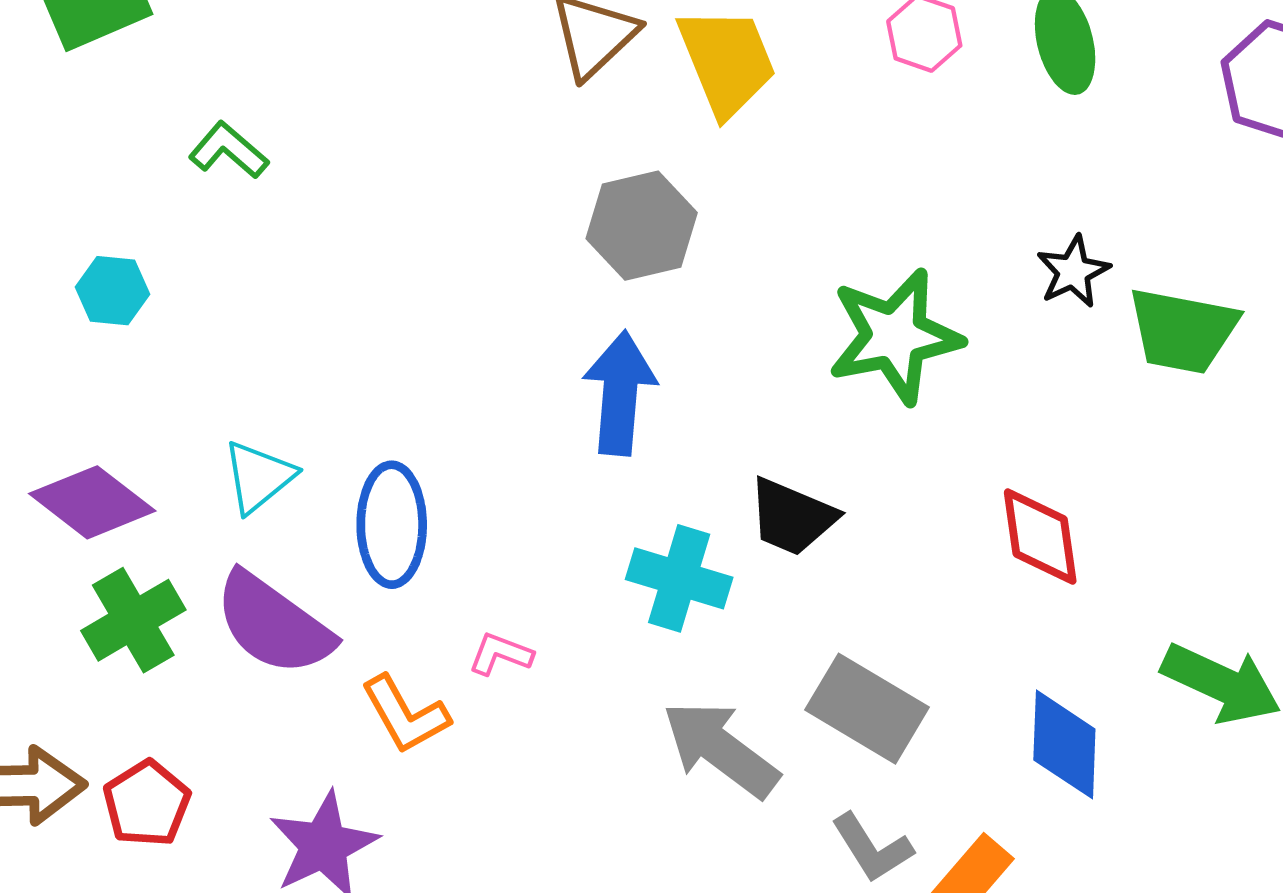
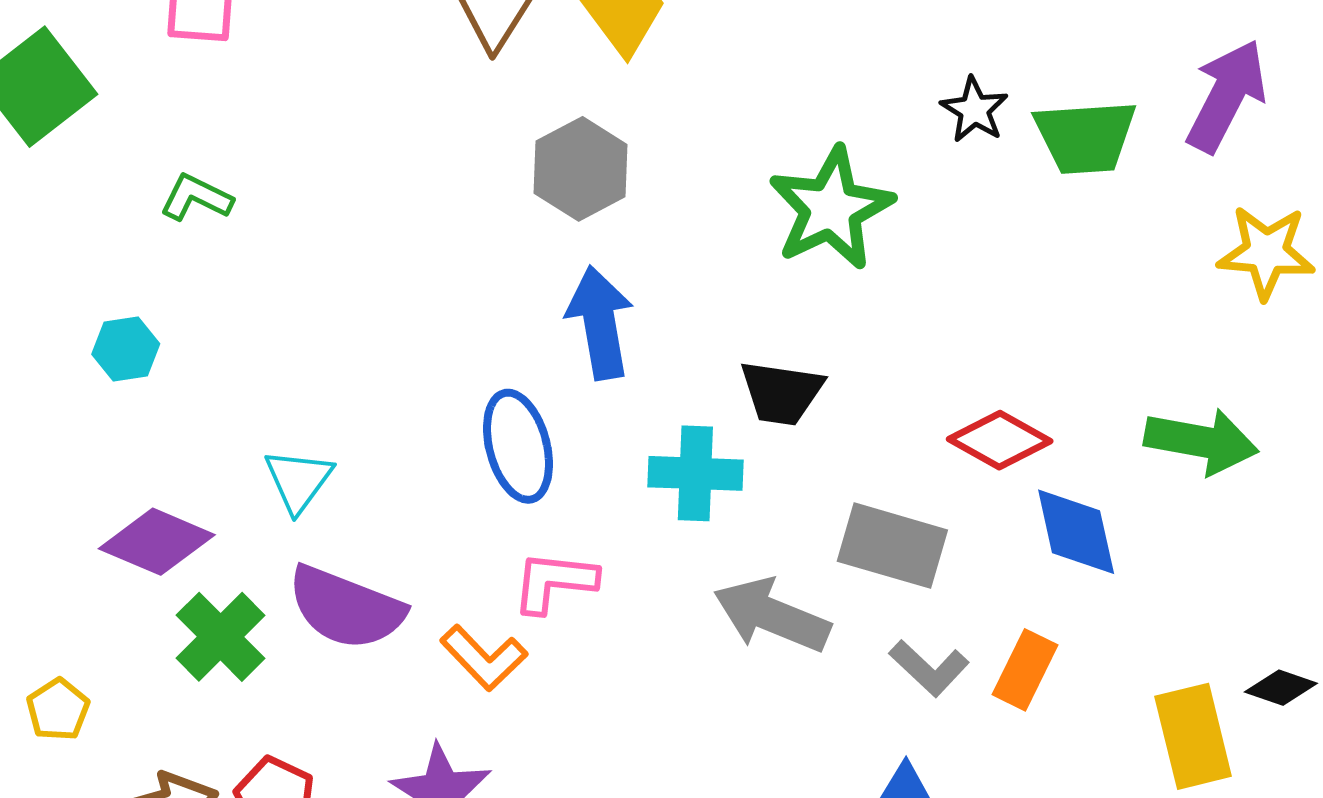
blue ellipse: (392, 525) -> (518, 446), moved
red diamond: (1040, 537) -> (1000, 440), moved, turned -38
pink L-shape: (500, 654) -> (554, 582), size x1.5

